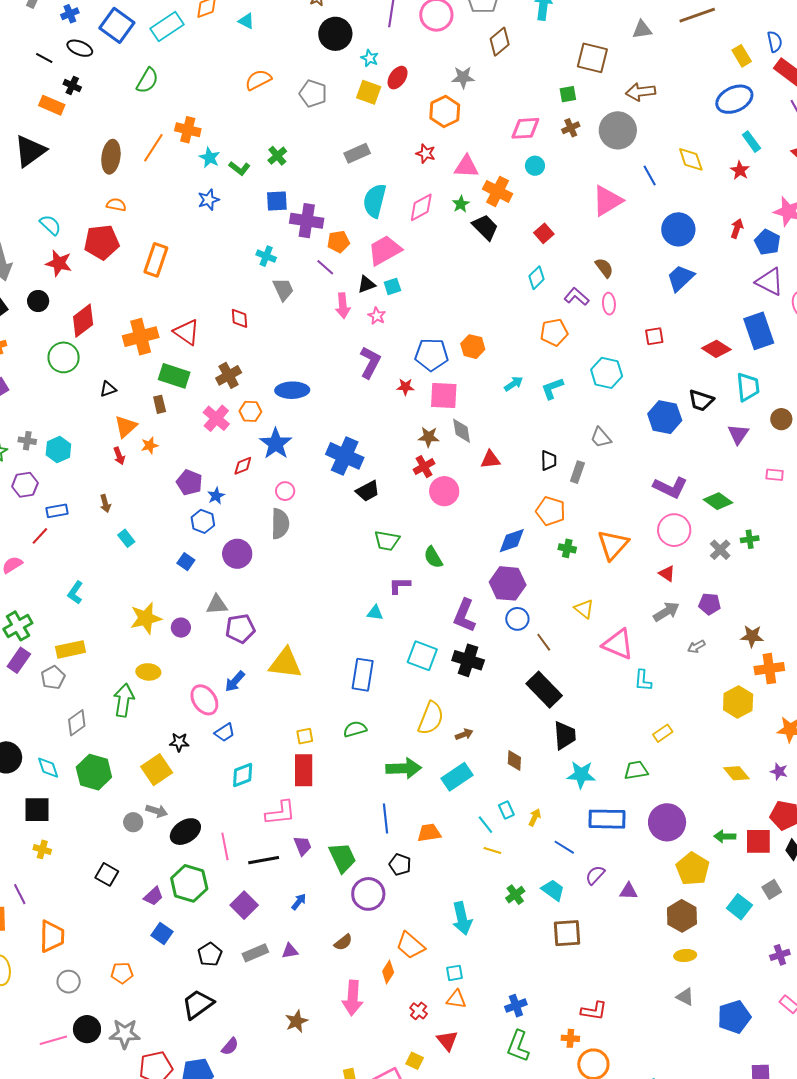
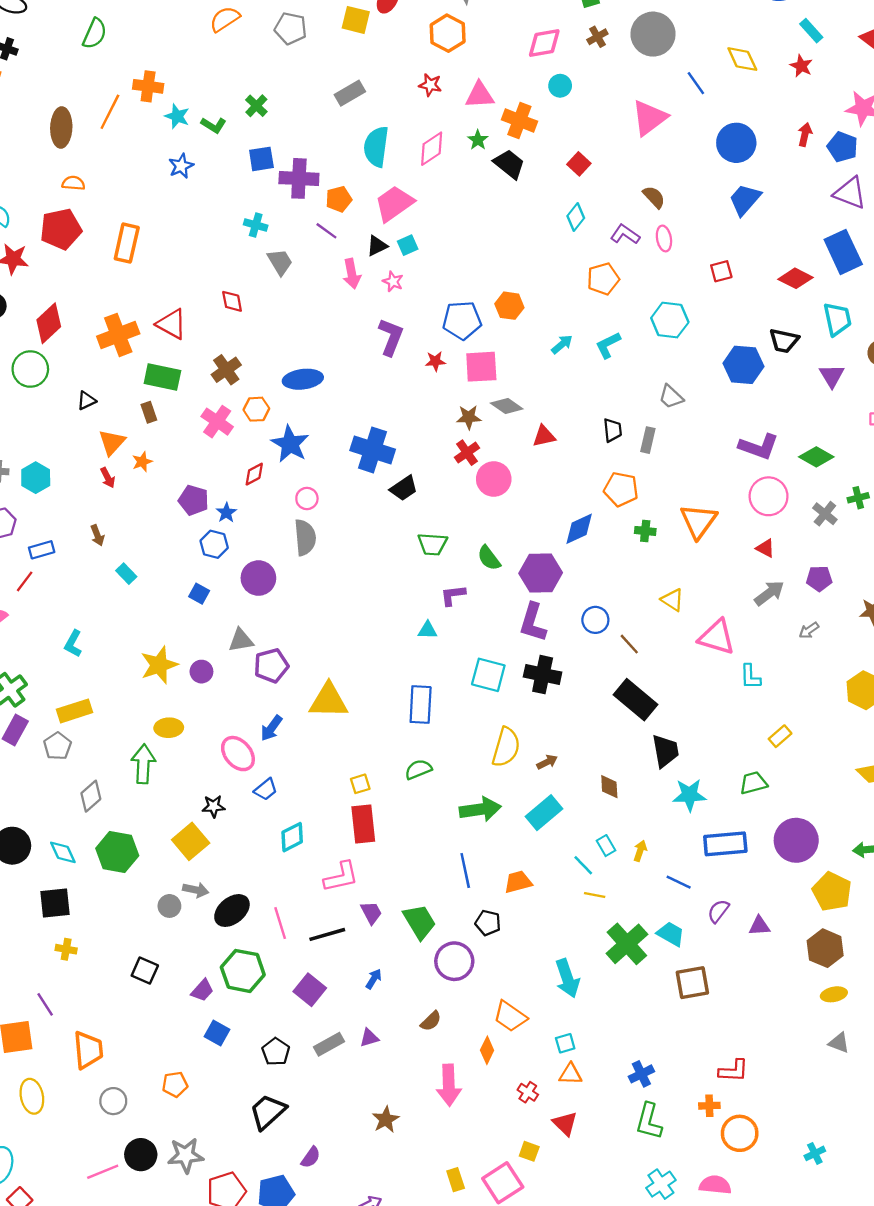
gray diamond: (462, 431) -> (507, 406), turned -40
purple hexagon: (508, 583) -> (541, 573), moved
green cross: (515, 895) -> (627, 944), size x1.8

